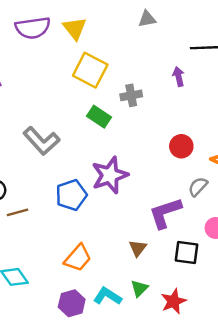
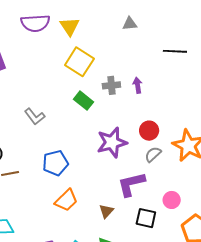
purple arrow: (179, 77) -> (138, 85), moved
gray L-shape: (41, 141) -> (35, 116), size x0.7
purple star: (110, 175) -> (112, 143), moved
gray semicircle: (198, 187) -> (153, 154), moved
orange trapezoid: (78, 258) -> (66, 200), moved

